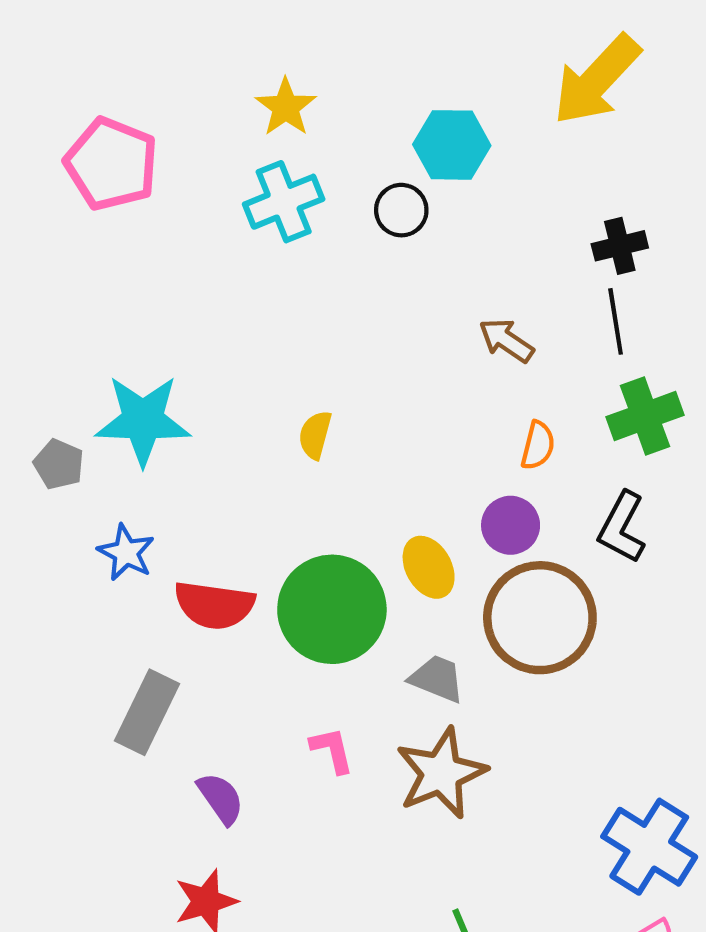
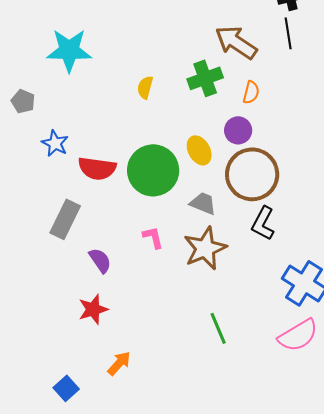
brown arrow: (506, 340) -> (236, 42), size x1.6
green cross: (645, 416) -> (205, 78), moved
cyan star: (143, 420) -> (69, 50), moved
black L-shape: (622, 527) -> (263, 223), moved

